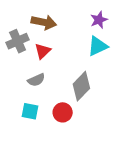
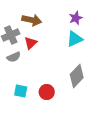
gray semicircle: (36, 80) -> (14, 57), moved
gray diamond: (81, 86) -> (77, 76), moved

